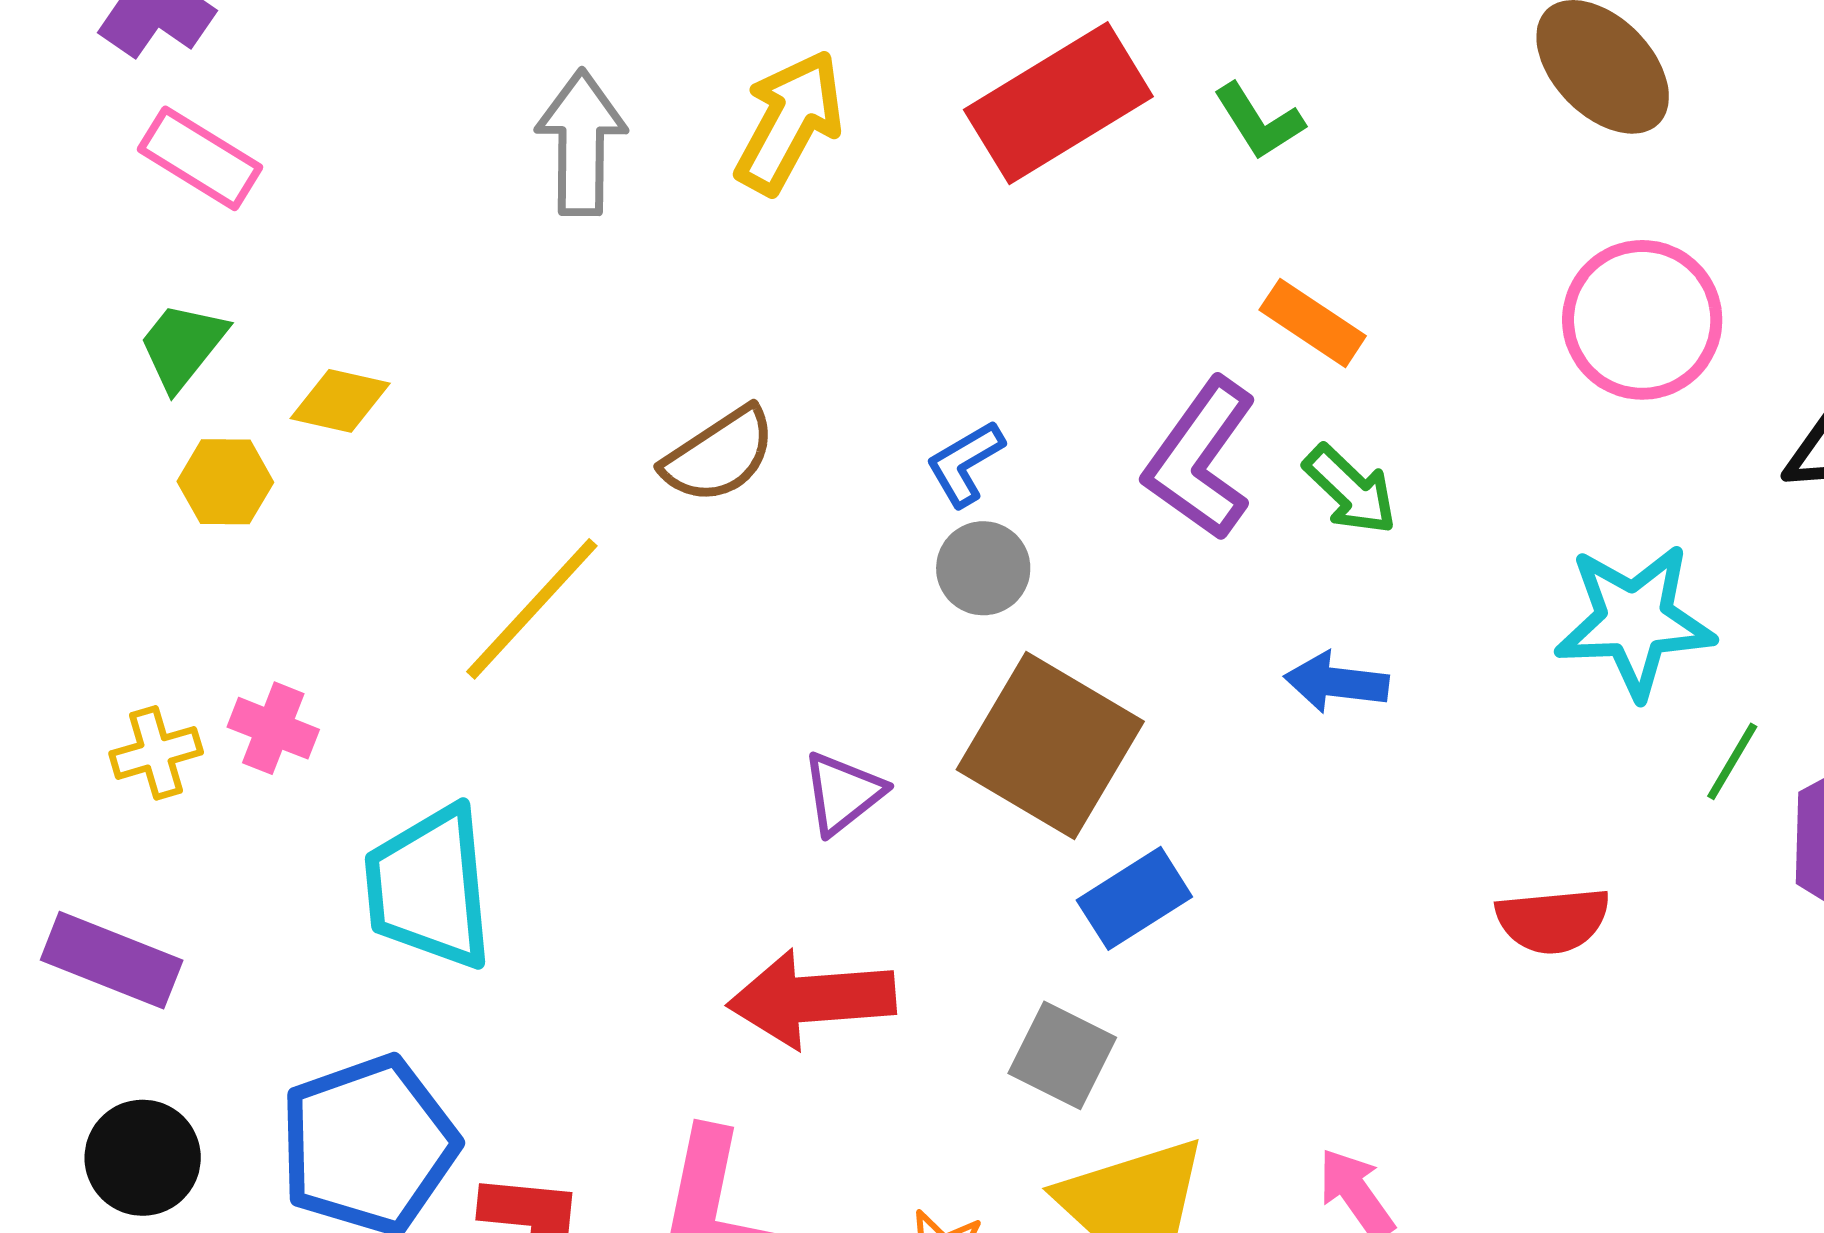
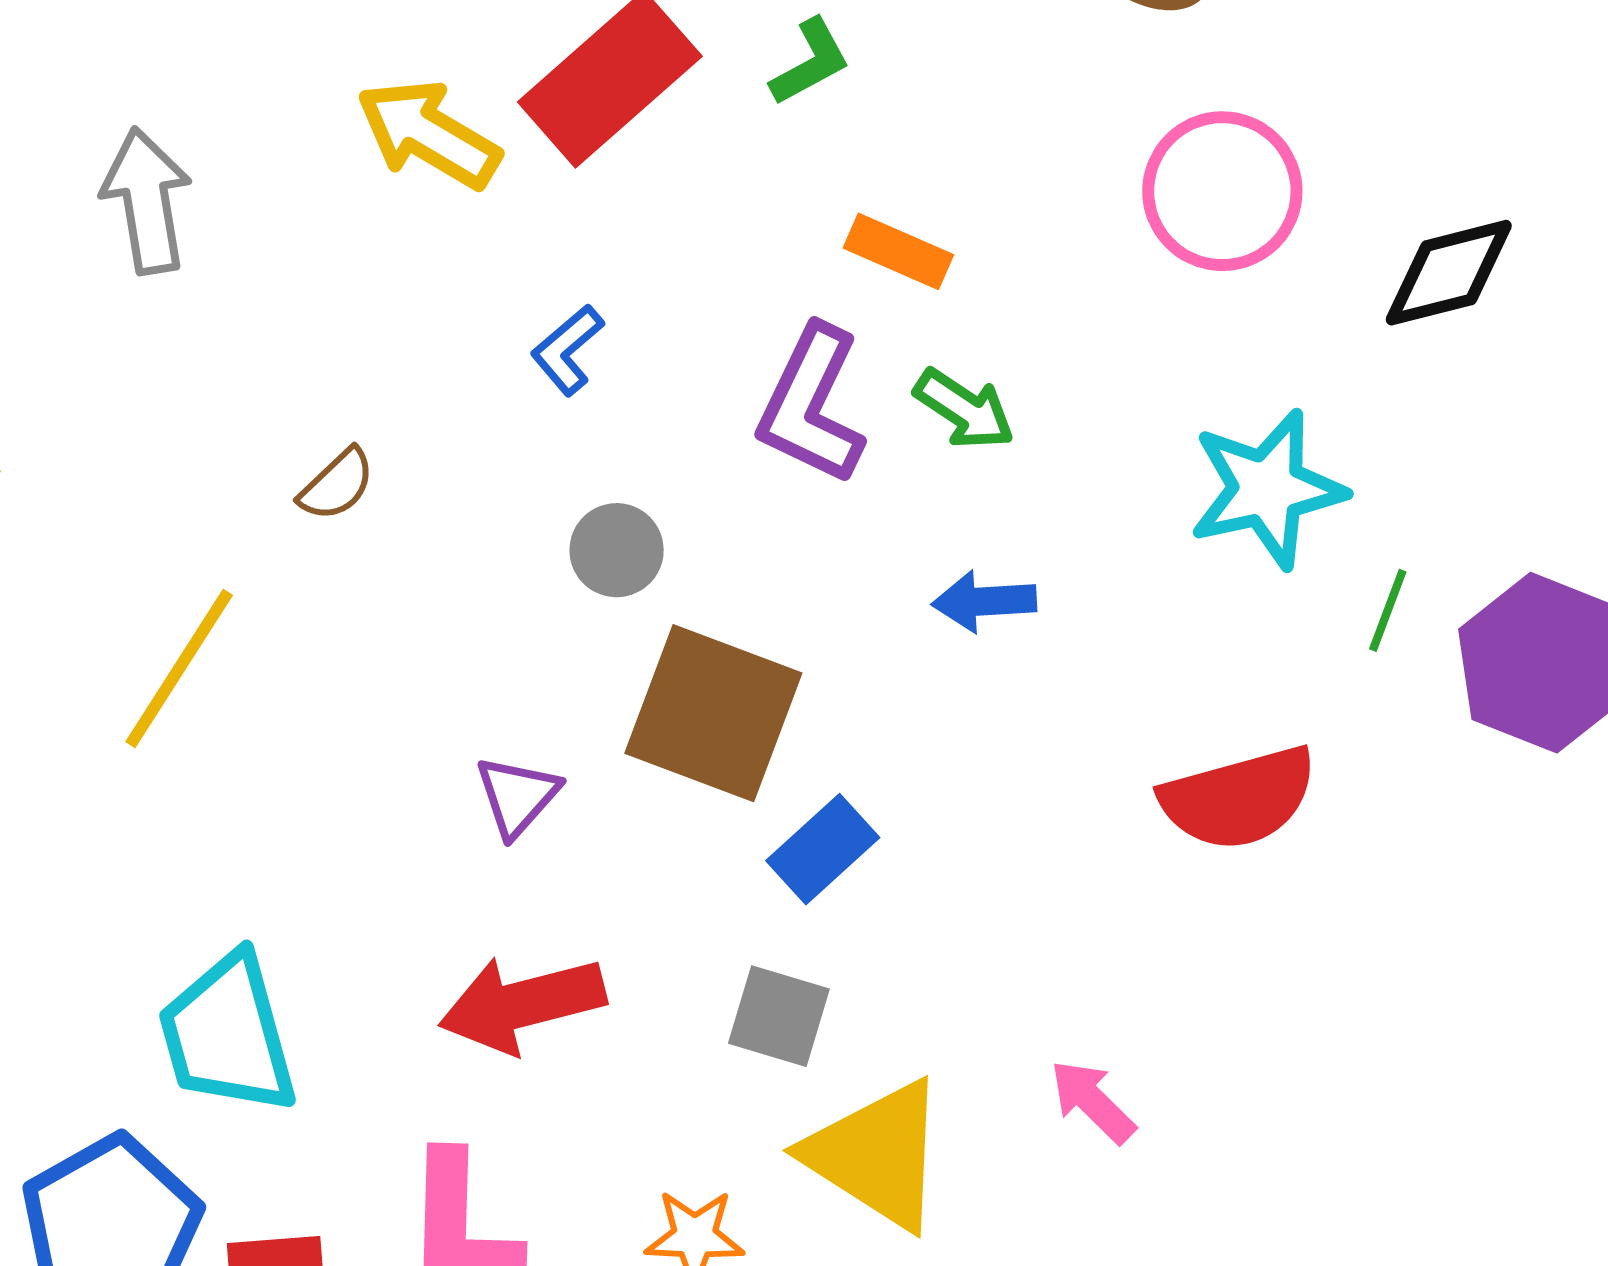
green L-shape: (1259, 121) -> (810, 62), turned -76
yellow arrow: (789, 122) -> (428, 134), moved, turned -78
brown semicircle: (719, 455) -> (337, 485), size x0.7
blue L-shape: (965, 463) -> (567, 350), moved
cyan trapezoid: (429, 887) -> (228, 1034), moved
red semicircle: (1553, 920) -> (1239, 798), size x1.4

